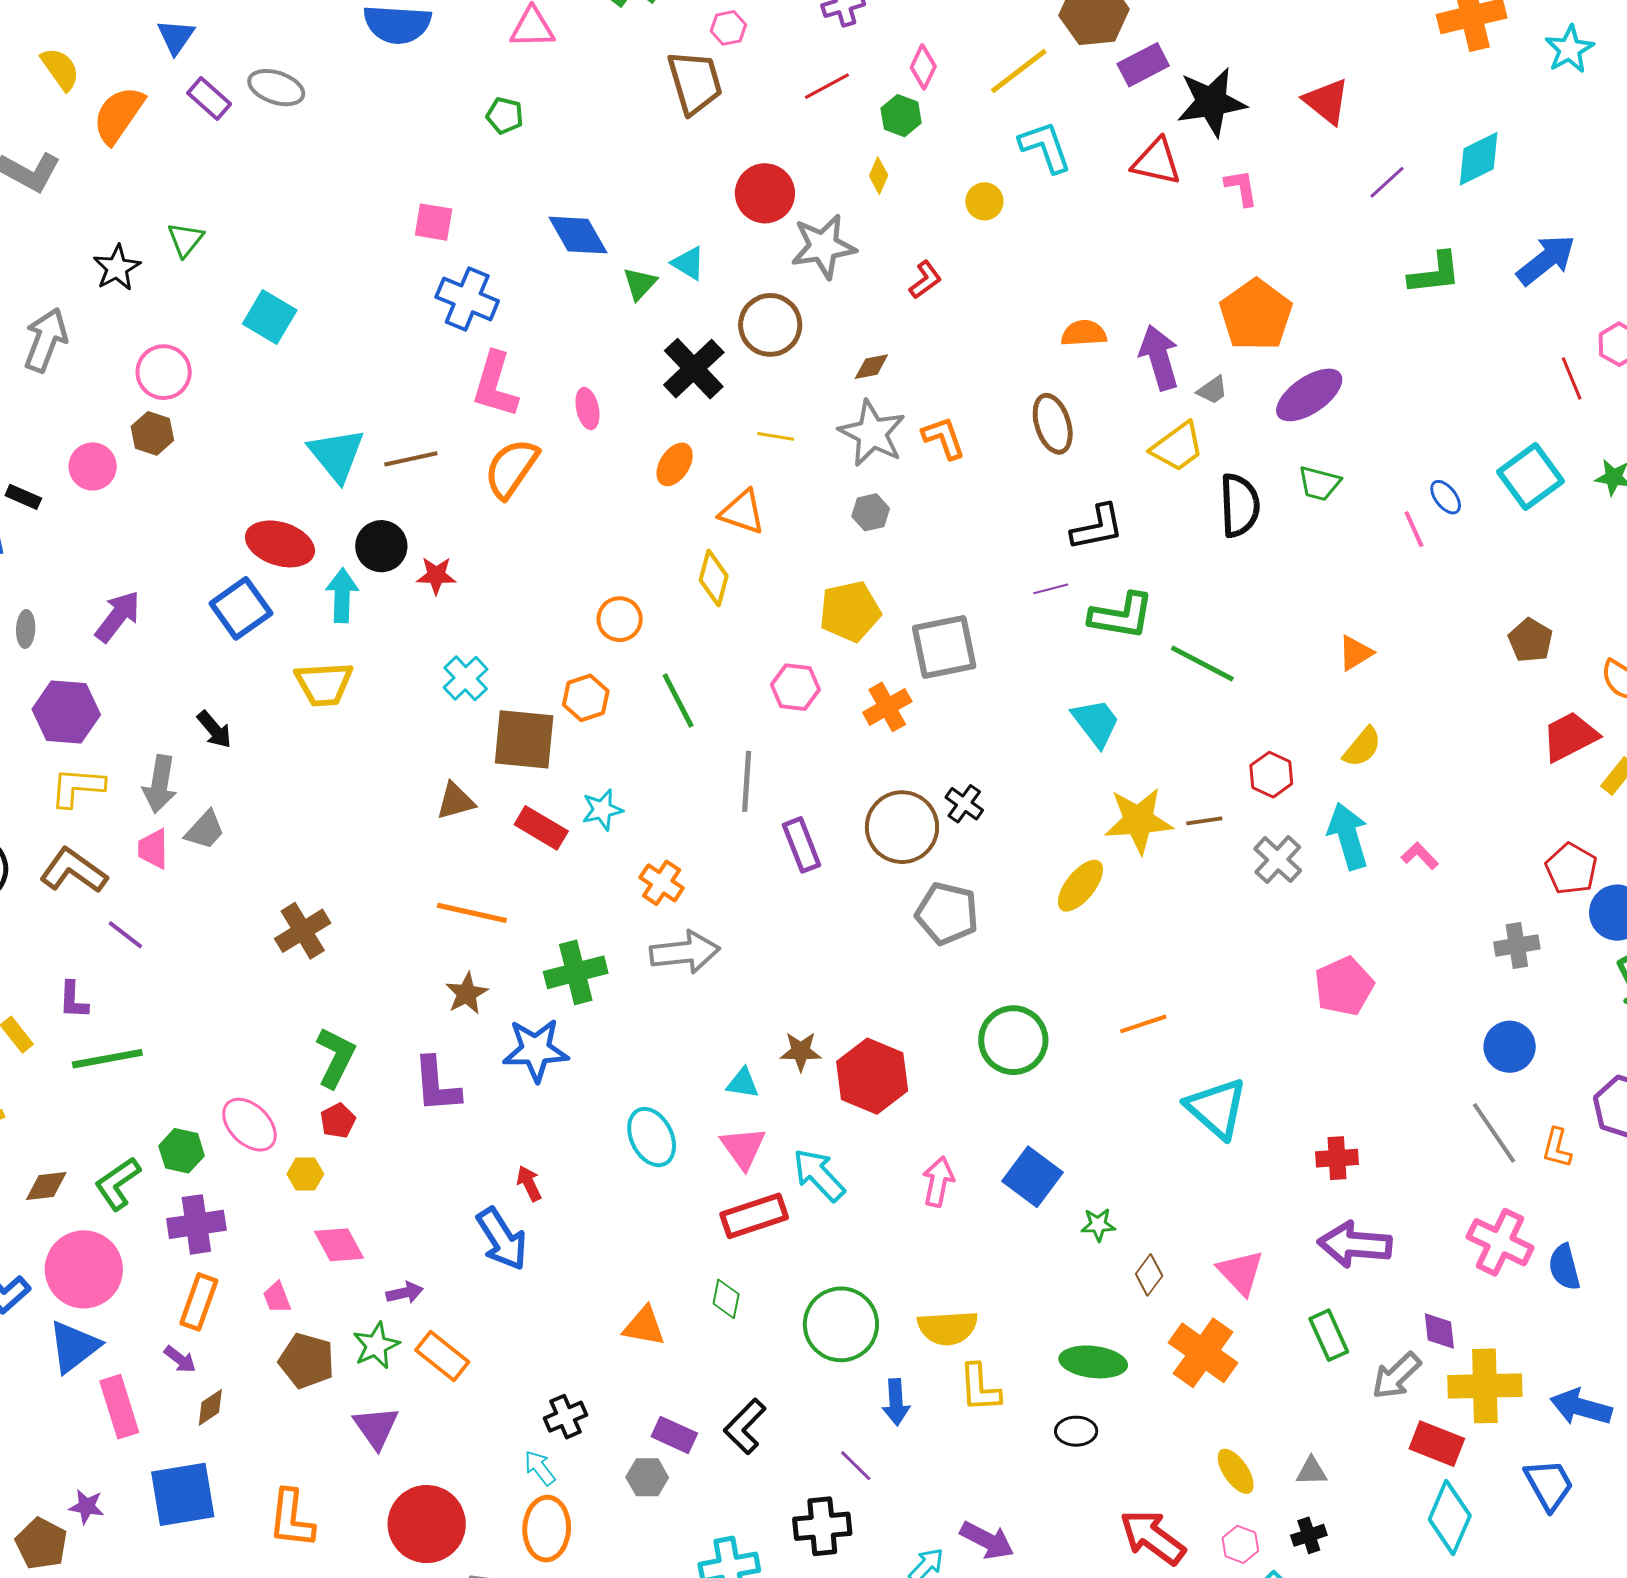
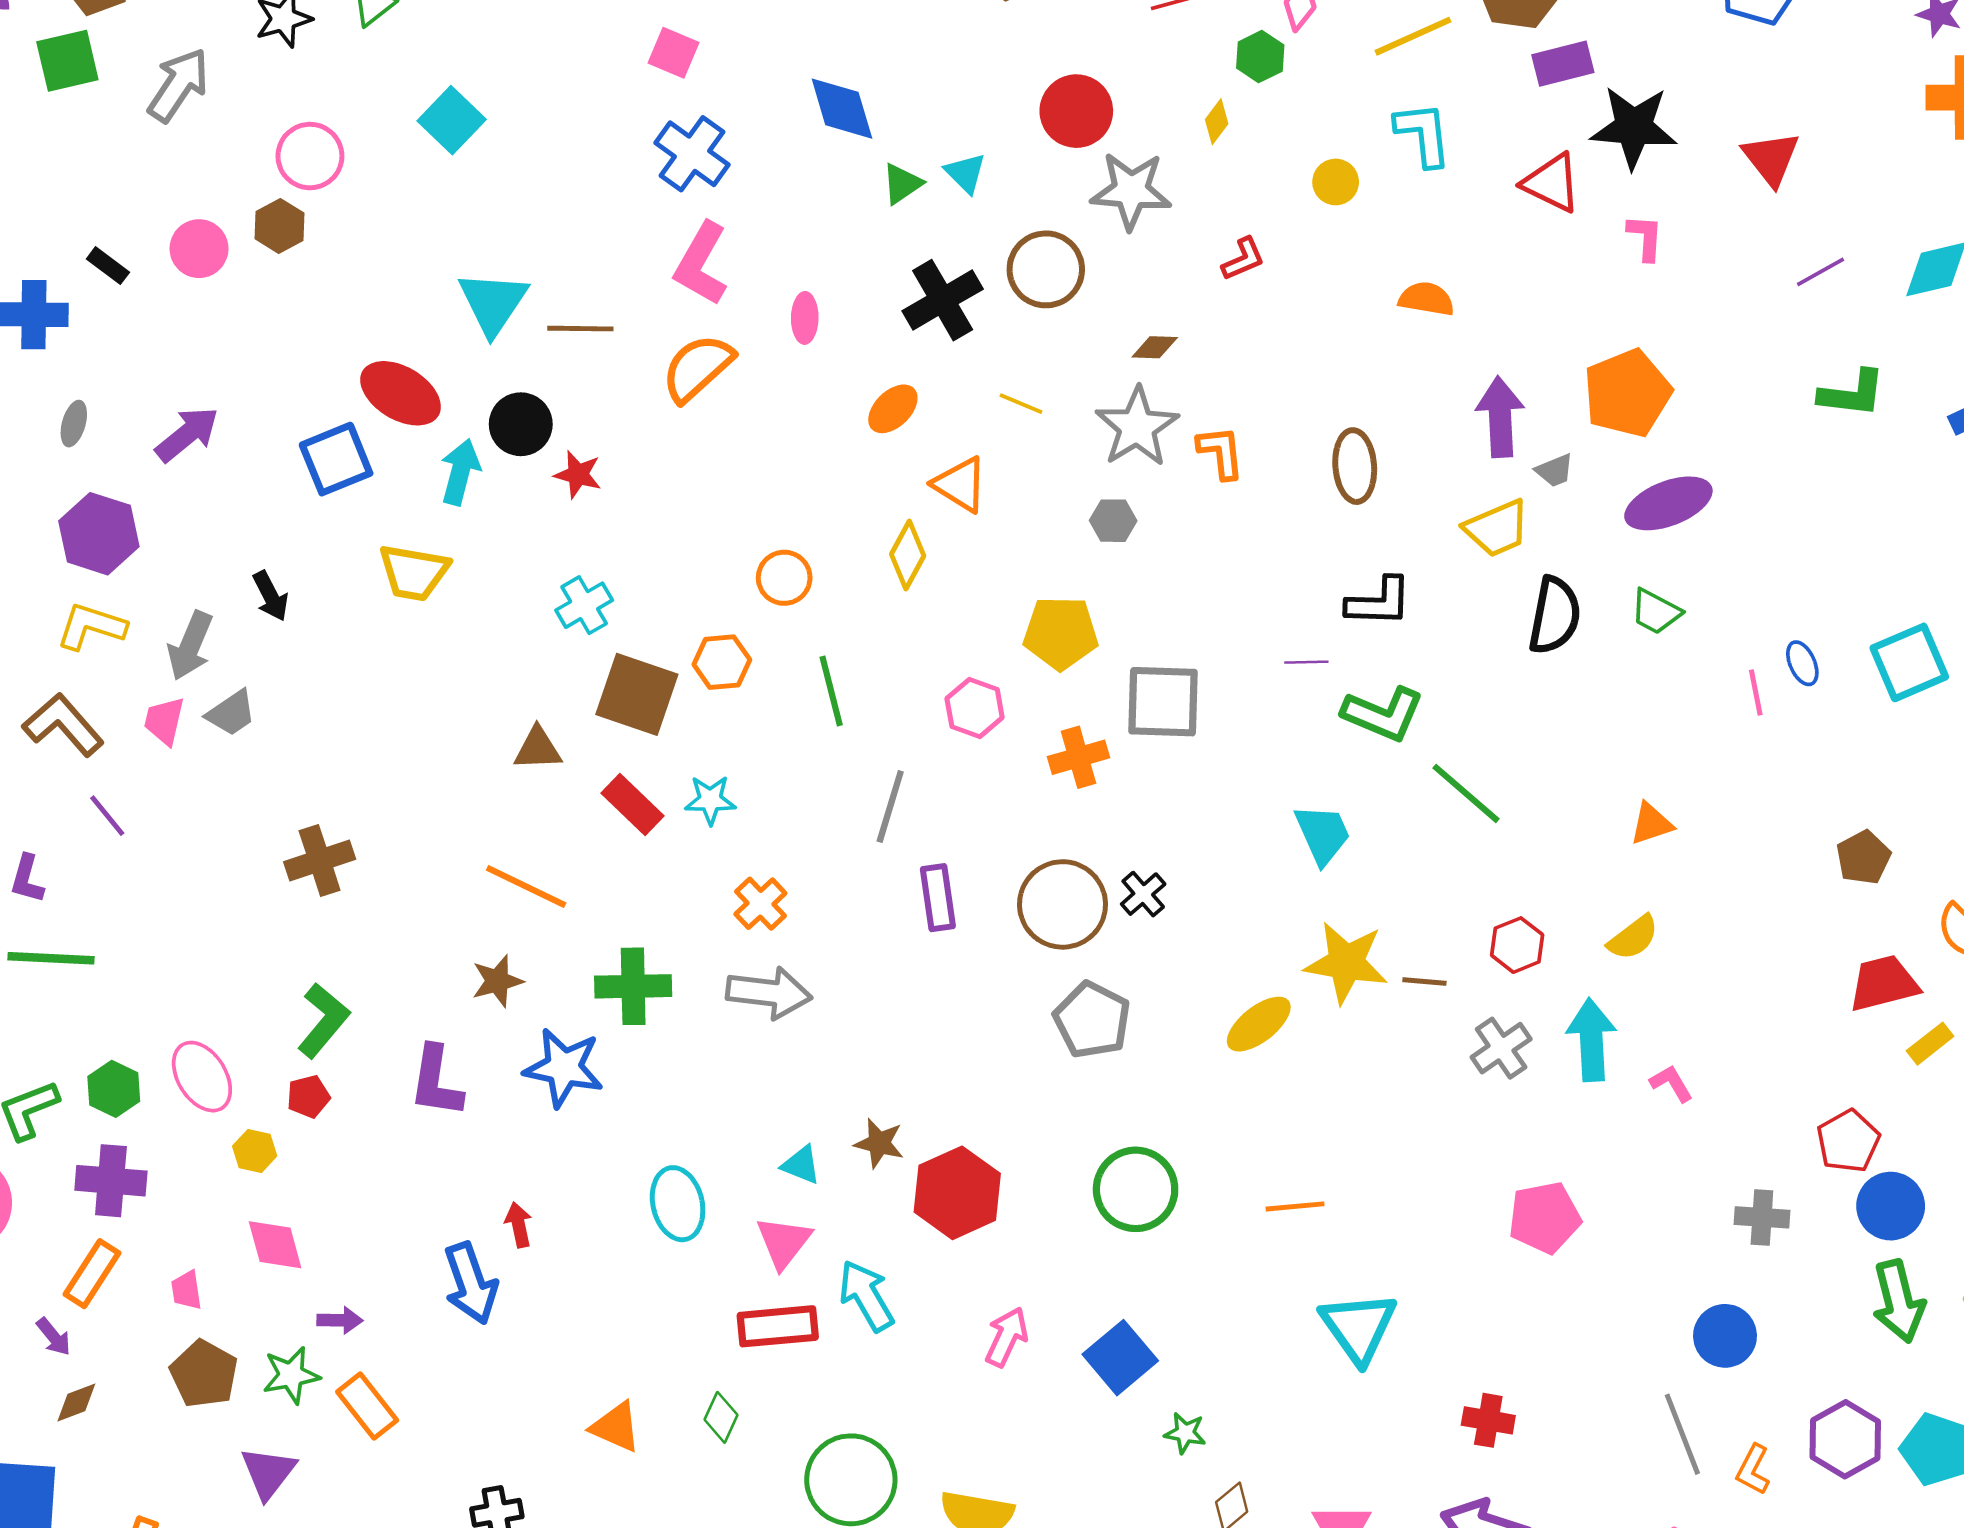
orange semicircle: (1084, 333) -> (1426, 299), moved

